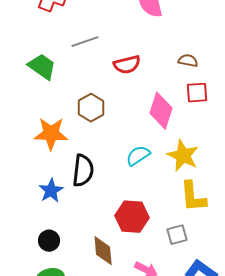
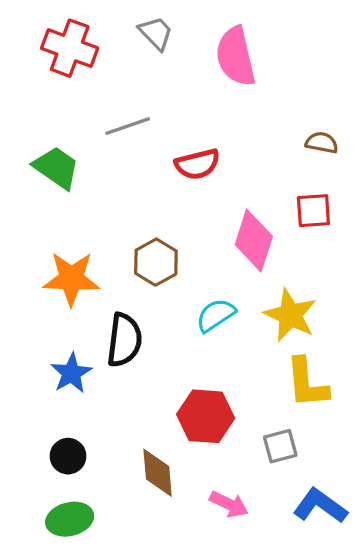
brown semicircle: (188, 61) -> (322, 143), moved
brown hexagon: (91, 108) -> (156, 262), moved

